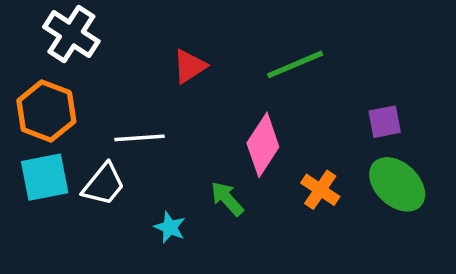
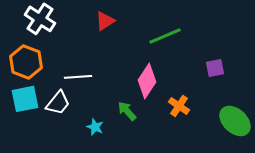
red triangle: (190, 66) -> (105, 21), moved
green ellipse: (397, 184) -> (235, 121), moved

